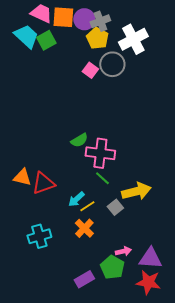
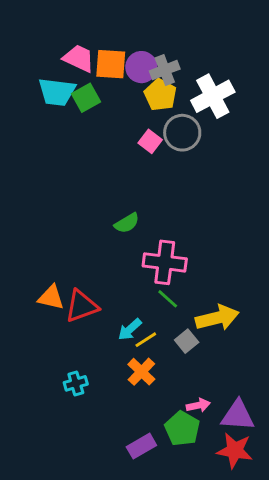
cyan trapezoid: (26, 36) -> (57, 92), turned 144
green semicircle: (79, 140) -> (127, 223), moved
cyan cross: (39, 236) -> (76, 383), size x0.7

